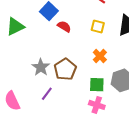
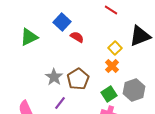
yellow square: (98, 26) -> (115, 48), moved, turned 32
green square: (97, 85) -> (109, 94), turned -35

